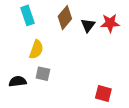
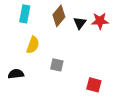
cyan rectangle: (27, 15) -> (25, 14), turned 30
gray square: (43, 74) -> (57, 65), moved

